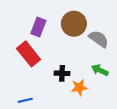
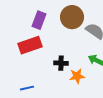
red rectangle: (29, 54) -> (30, 45), turned -70

